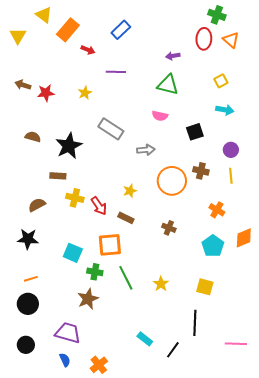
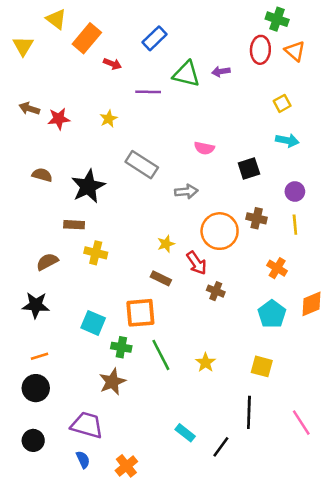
green triangle: (168, 85) -> (186, 74), moved
red arrow: (99, 206) -> (197, 263), moved
pink line: (236, 344) -> (301, 423), moved, turned 55

